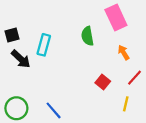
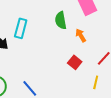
orange arrow: (124, 52) -> (81, 35), moved

